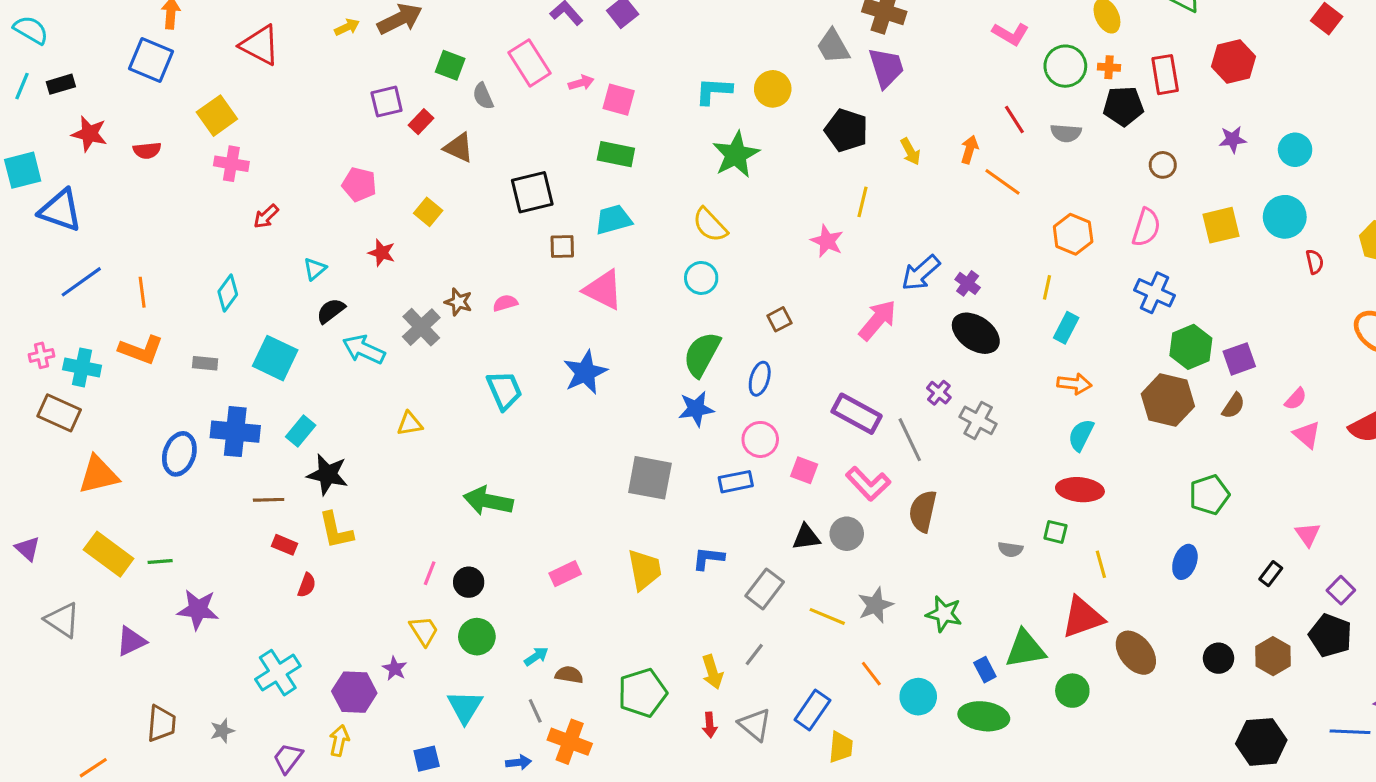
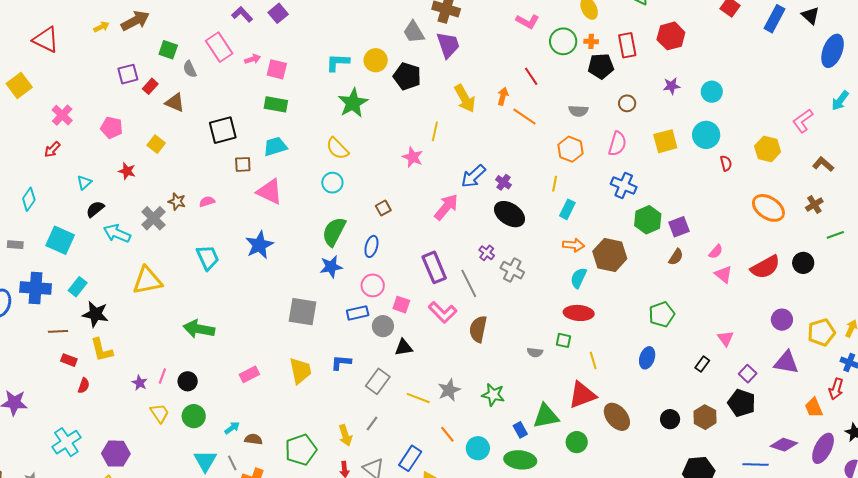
black pentagon: (846, 130) -> (407, 76), moved
gray semicircle: (1066, 133) -> (578, 111), moved
yellow arrow: (910, 152) -> (465, 98), size x1.6
pink cross: (231, 164) -> (62, 115), moved, turned 35
brown hexagon: (1168, 400) -> (610, 255), moved
purple rectangle: (857, 414) -> (434, 267), turned 40
yellow triangle: (410, 424) -> (147, 281), size x1.8
gray circle: (847, 534) -> (383, 326), moved
purple star: (395, 668) -> (140, 383), moved
cyan triangle: (465, 707) -> (205, 461), moved

